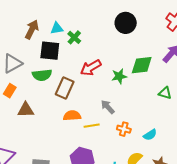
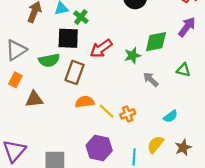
black square: (50, 51) -> (68, 38), moved
gray arrow: (108, 107) -> (151, 79), moved
yellow line: (92, 126) -> (107, 111), turned 56
orange cross: (124, 129) -> (128, 114), moved, turned -32

